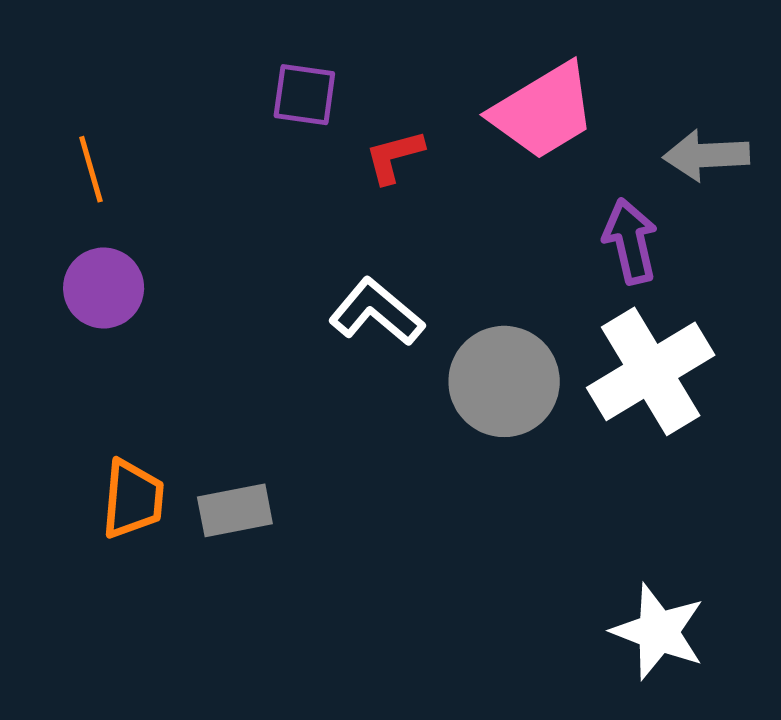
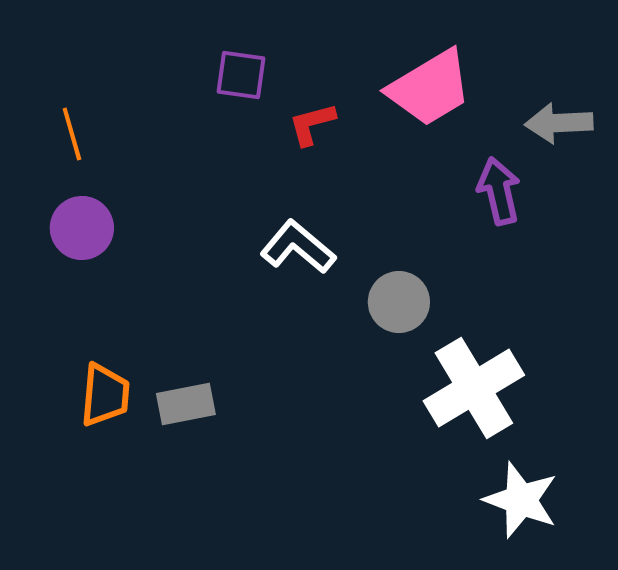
white cross: (651, 371) -> (474, 388), moved
gray circle: (504, 381) -> (399, 302), size x0.7

